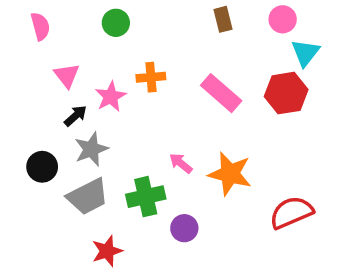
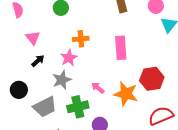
pink rectangle: (221, 93) -> (121, 48), turned 45
red hexagon: (286, 93) -> (152, 79), moved
pink star: (111, 97) -> (69, 58), moved
gray star: (91, 149) -> (62, 80), moved

